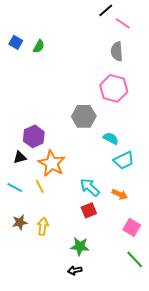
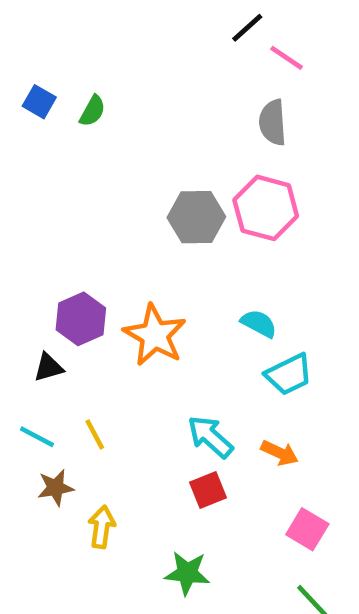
gray hexagon: (84, 116) -> (196, 217), moved
orange star: (52, 163) -> (155, 335), moved
brown star: (20, 222) -> (55, 488), moved

